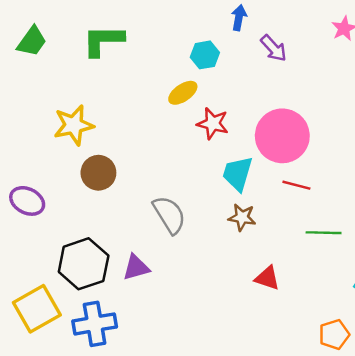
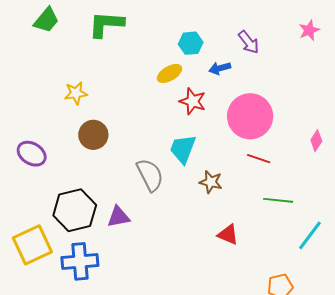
blue arrow: (239, 18) -> (220, 68), moved, turned -120
yellow star: (74, 125) -> (76, 93), size x0.7
cyan trapezoid: (238, 174) -> (183, 149), moved

